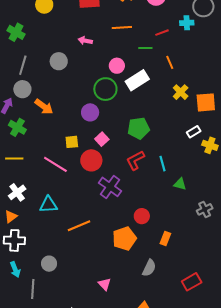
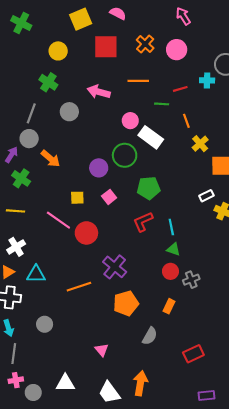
green cross: (16, 32) -> (48, 82), moved
pink arrow: (85, 41) -> (99, 92), size x1.5
white rectangle: (137, 80) -> (151, 137), turned 65
green circle: (105, 89) -> (125, 155), moved
yellow cross: (181, 92) -> (200, 144), moved
red circle: (91, 160) -> (86, 233), moved
green triangle: (180, 184) -> (174, 249), moved
purple cross: (110, 187) -> (115, 267), moved
cyan triangle: (48, 205) -> (36, 274), moved
gray cross: (205, 209) -> (191, 280), moved
red circle: (142, 216) -> (170, 271), moved
gray line: (33, 289) -> (14, 354), moved

